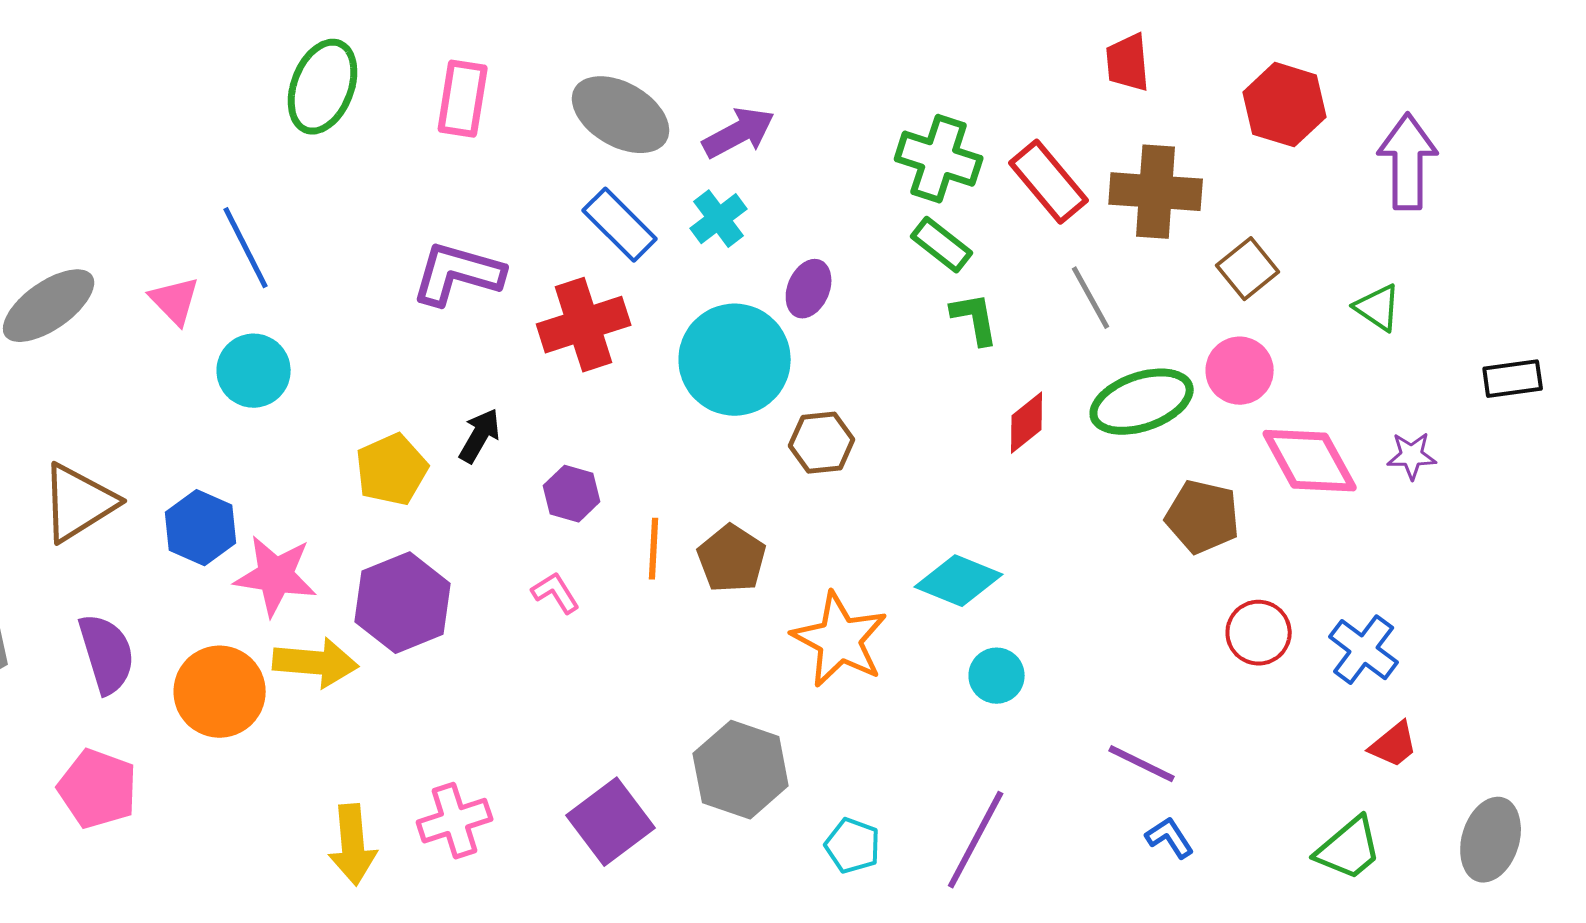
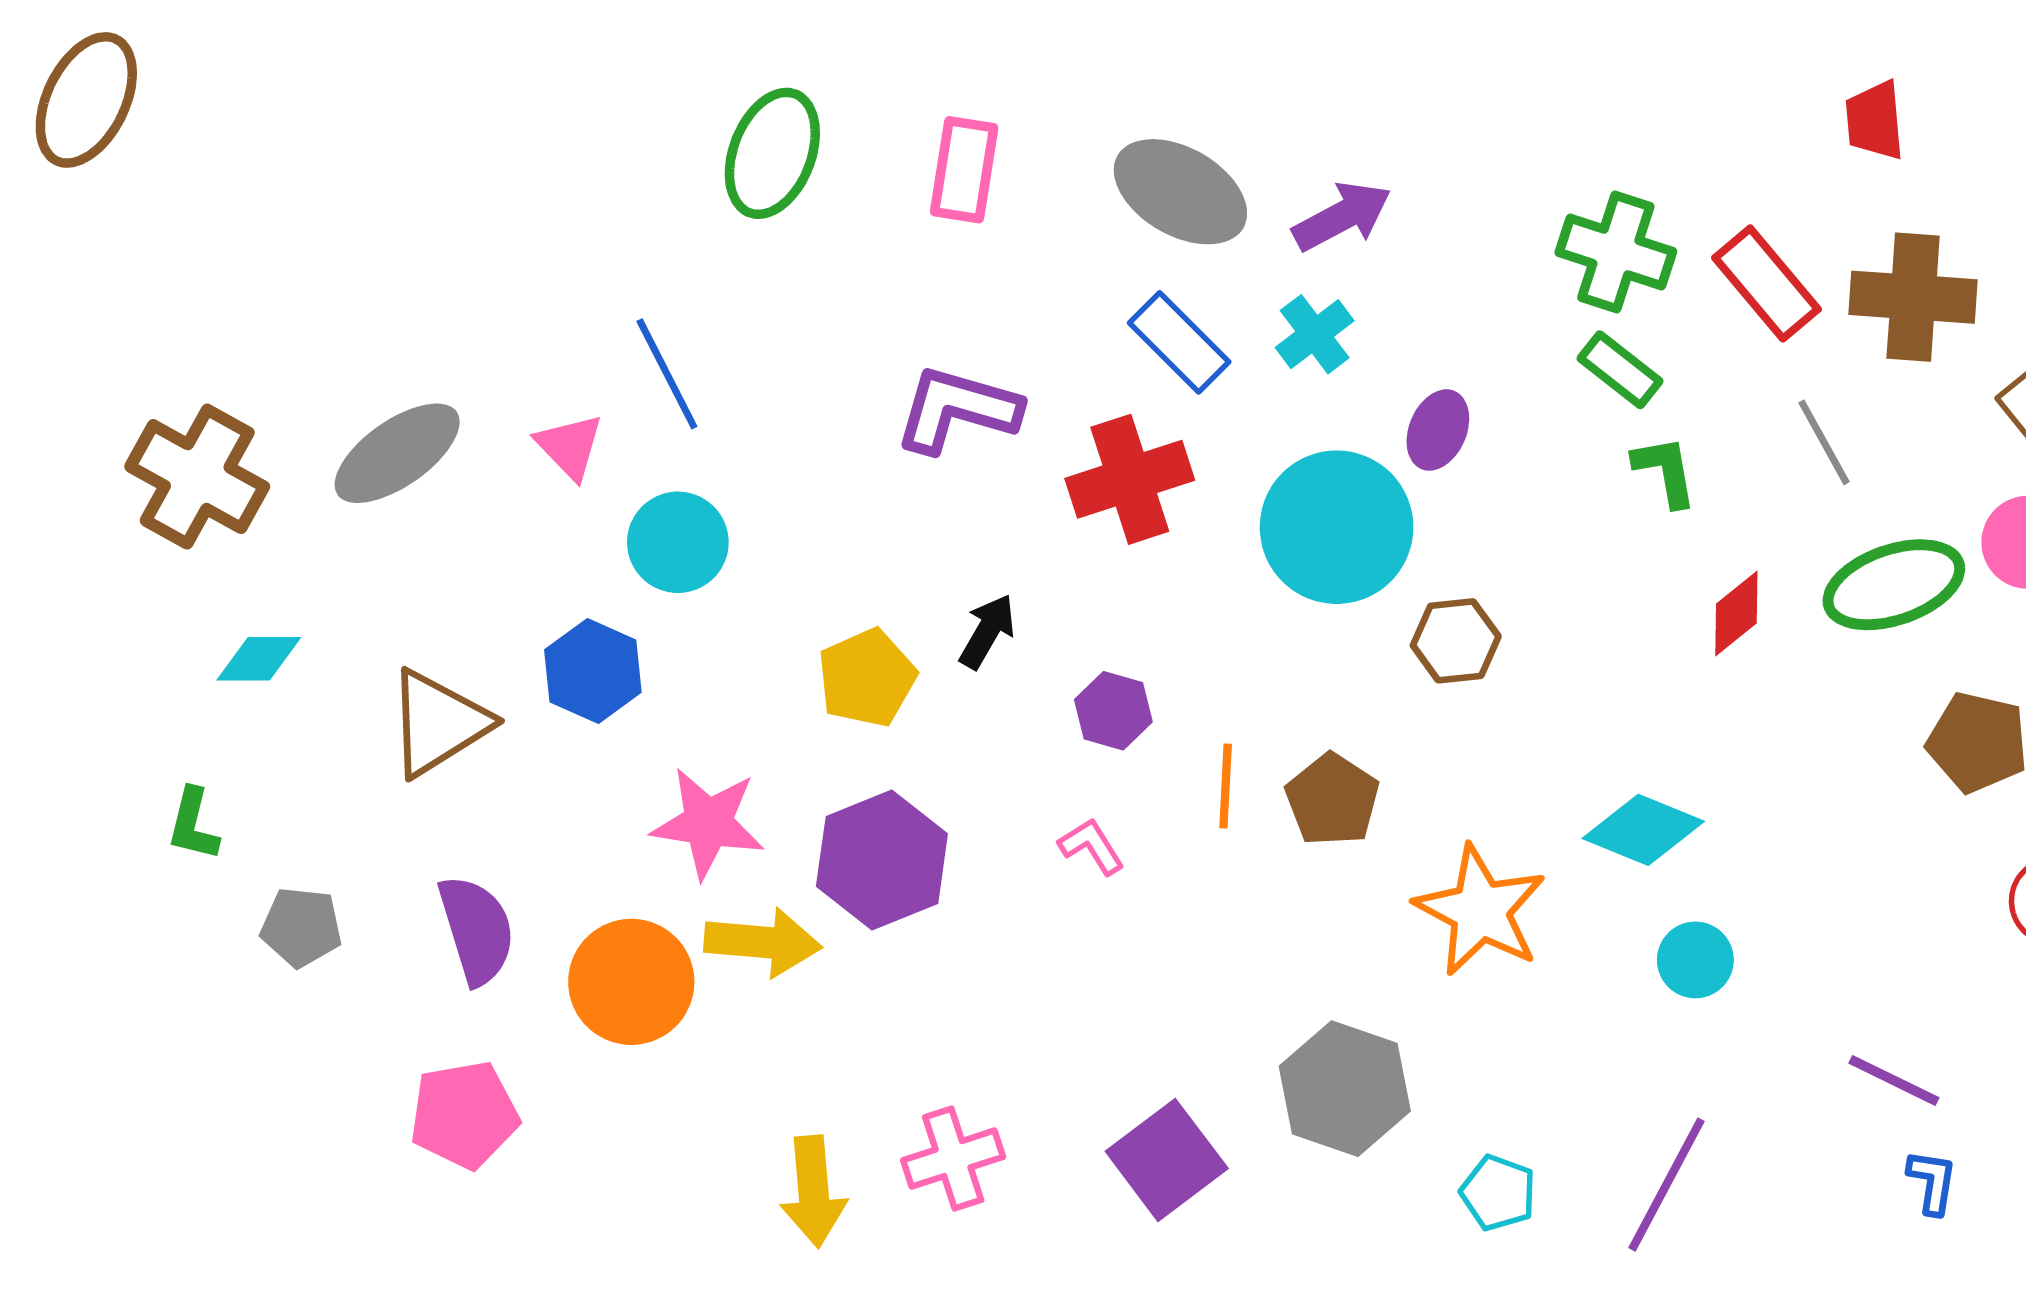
blue hexagon: (201, 528) -> (593, 671), moved
pink pentagon: (98, 789) -> (464, 1115), turned -30
blue L-shape: (1170, 838) -> (1932, 1182), turned 42

